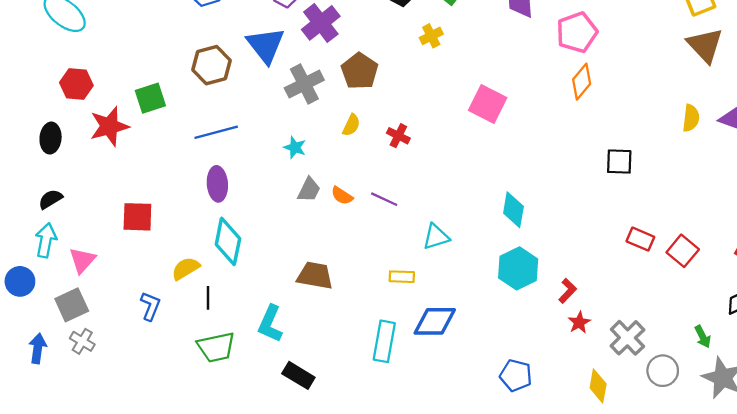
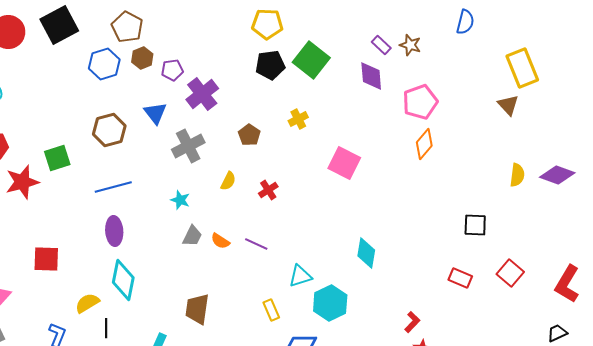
yellow cross: (431, 36) -> (298, 119), moved
blue triangle: (266, 45) -> (155, 113), size x0.7
brown triangle: (705, 45) -> (508, 105), moved, size x0.7
brown pentagon: (360, 71) -> (249, 135), moved, size x0.7
red cross: (398, 136) -> (268, 190), turned 30
black square: (619, 162) -> (475, 225), moved
red rectangle: (640, 239) -> (460, 278), moved
red square: (683, 251) -> (510, 273), moved
cyan hexagon: (518, 268) -> (330, 303), moved
brown trapezoid: (315, 276) -> (197, 309), turned -92
yellow rectangle: (402, 277) -> (271, 310), turned 65

